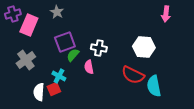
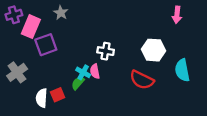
purple square: (65, 42) -> (46, 45), moved
green semicircle: (73, 55) -> (78, 83), moved
gray cross: (26, 60) -> (17, 72), moved
cyan cross: (59, 76) -> (83, 72), moved
cyan semicircle: (154, 86) -> (182, 70), moved

